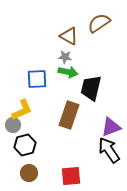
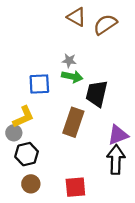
brown triangle: (69, 36) -> (77, 17), moved
black arrow: (109, 150) -> (116, 159), turned 36

